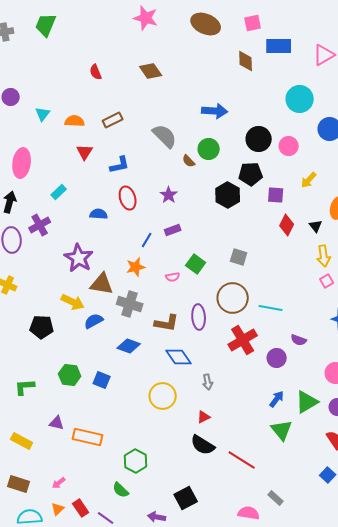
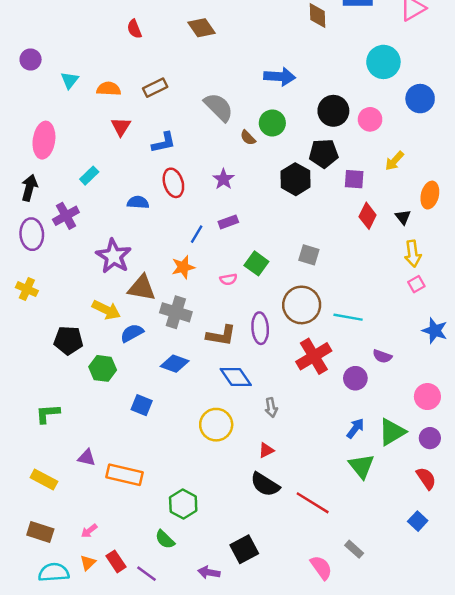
green hexagon: (70, 375) -> (103, 368), moved
pink semicircle: (249, 513) -> (321, 568), turned 45

